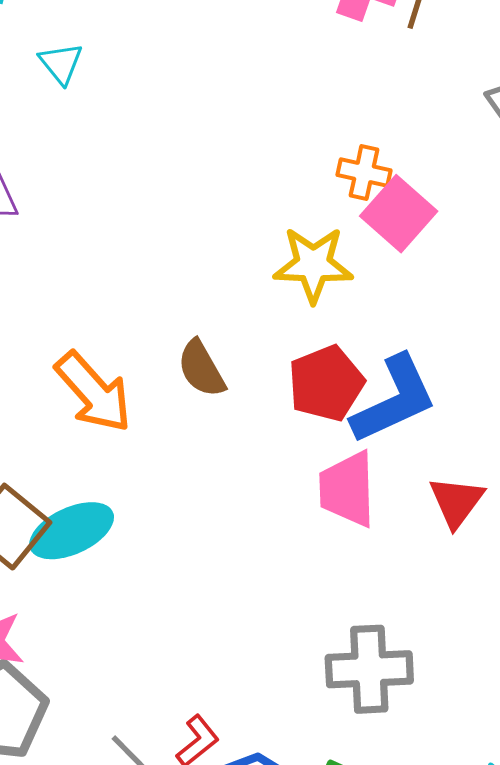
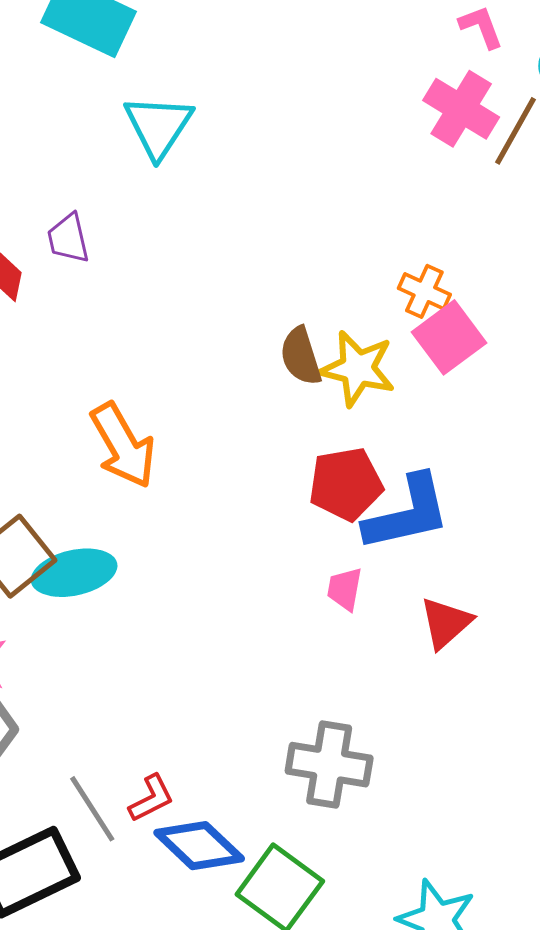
cyan triangle: (61, 63) -> (158, 126), size x1.6
brown semicircle: (201, 369) -> (301, 356), moved
pink trapezoid: (347, 489) -> (345, 589), size x0.6

